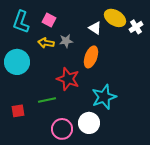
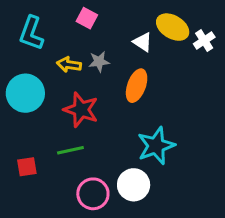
pink square: (49, 20) -> (87, 18), moved
red star: (68, 79) -> (81, 110), moved

